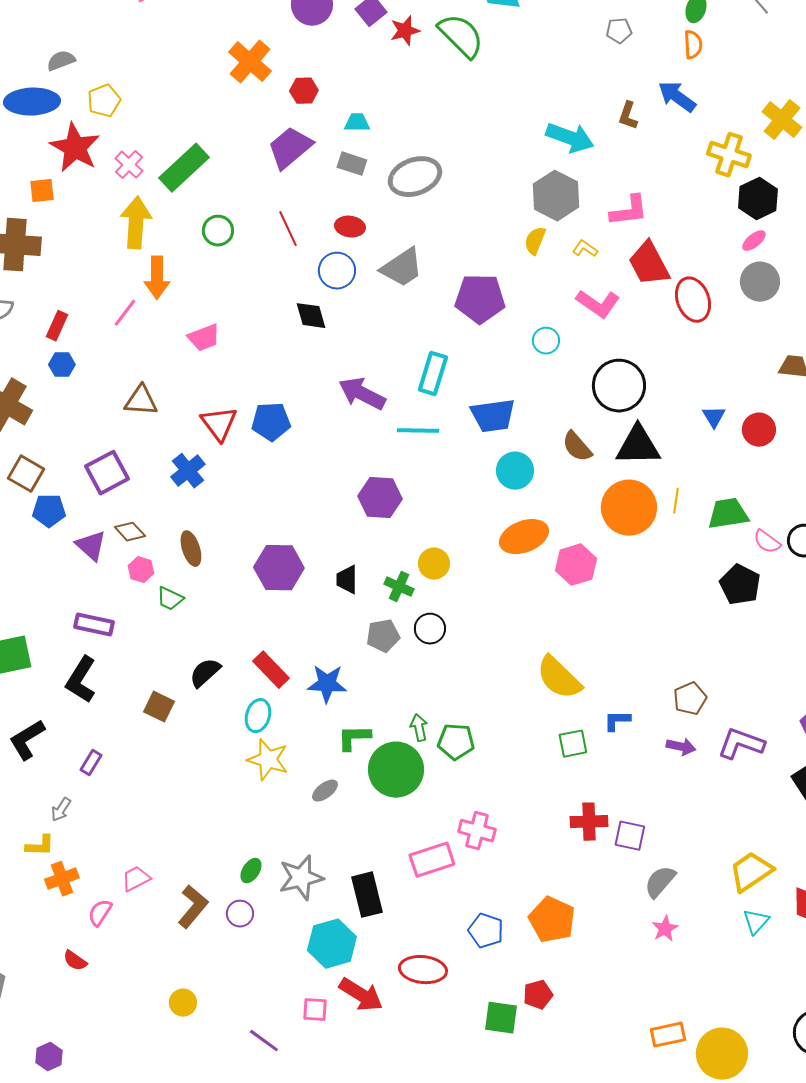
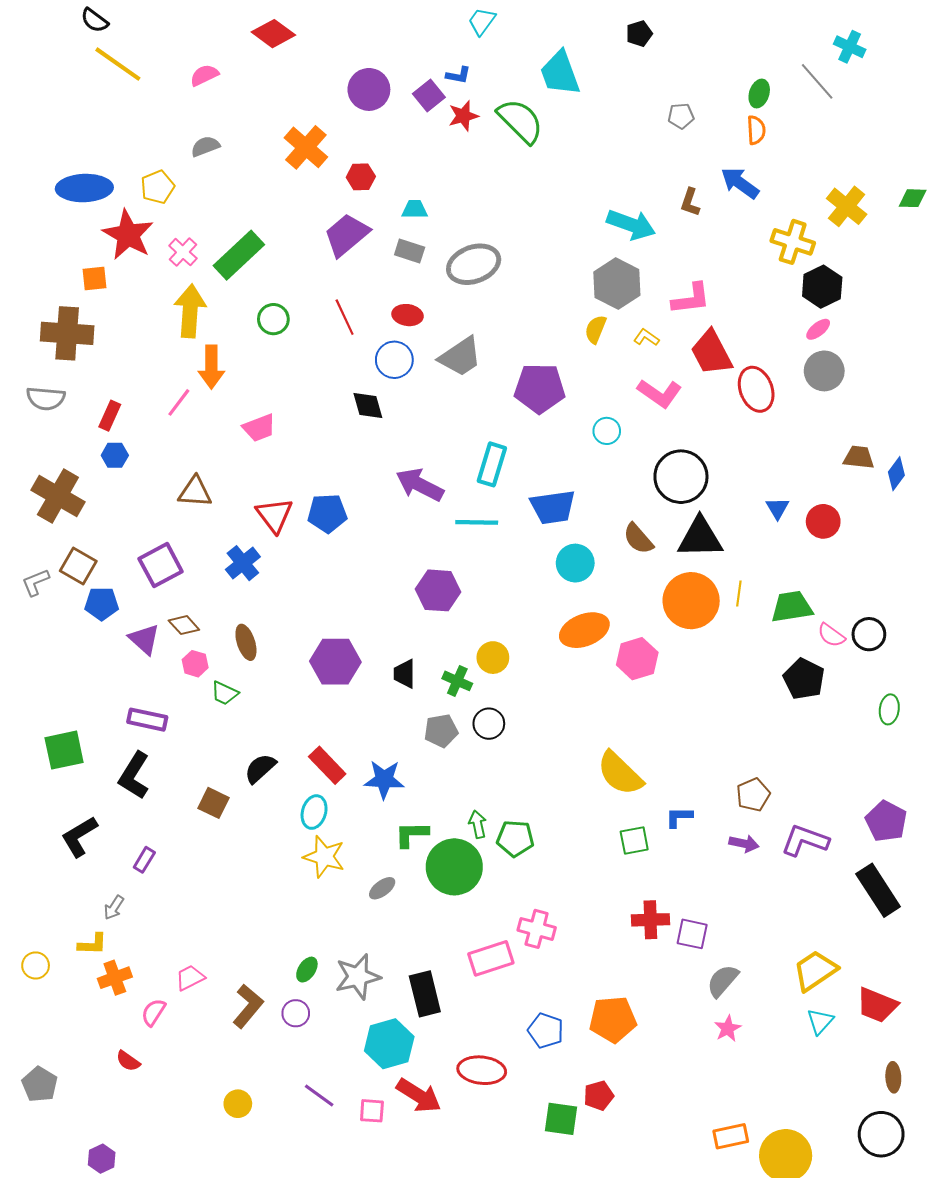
gray semicircle: (61, 61) -> (205, 146), moved
orange pentagon: (552, 920) -> (613, 1019), turned -30
purple line: (264, 1041) -> (319, 1096), moved

